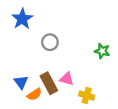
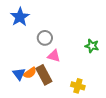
pink triangle: (67, 79) -> (54, 56), moved
orange semicircle: (34, 94) -> (30, 73), moved

